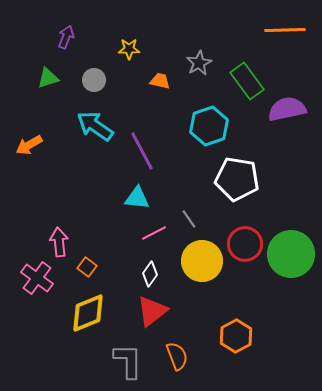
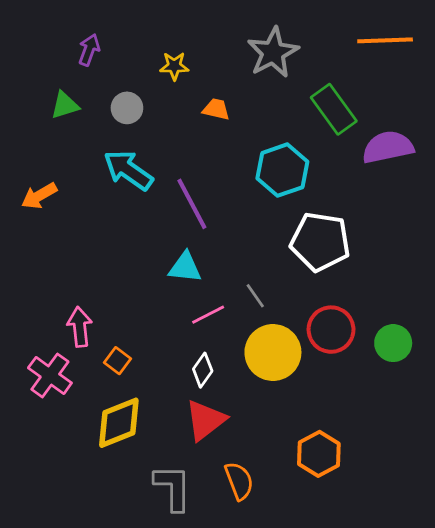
gray star: (199, 63) -> (273, 53), moved, size x1.5
green circle: (291, 254) -> (393, 343), size x0.6

